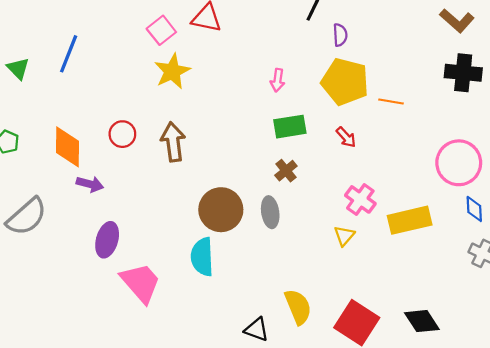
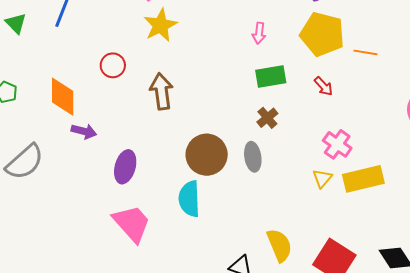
red circle: (122, 134) -> (113, 65), moved
yellow rectangle: (410, 220) -> (363, 179), moved
purple ellipse: (107, 240) -> (125, 167), moved

